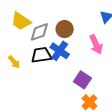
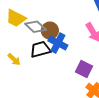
brown circle: (65, 29) -> (50, 31), moved
gray diamond: (39, 32) -> (36, 27), turned 70

